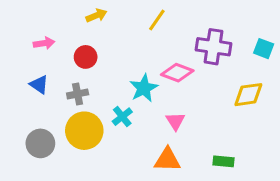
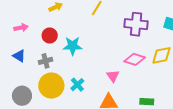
pink diamond: (177, 73) -> (135, 59), moved
cyan star: (144, 88) -> (72, 46), moved, turned 30
cyan cross: (122, 117) -> (77, 85), moved

